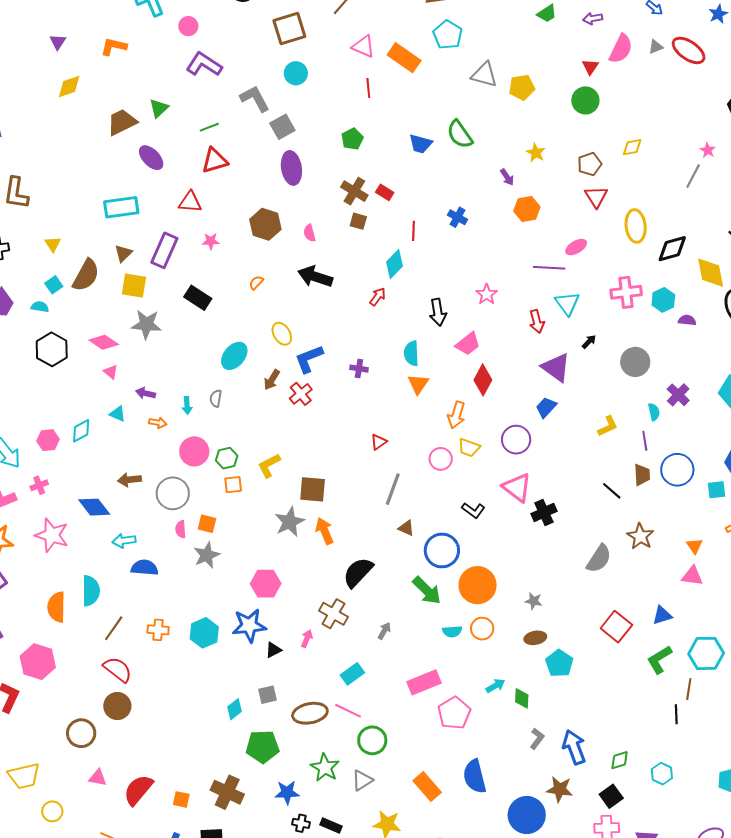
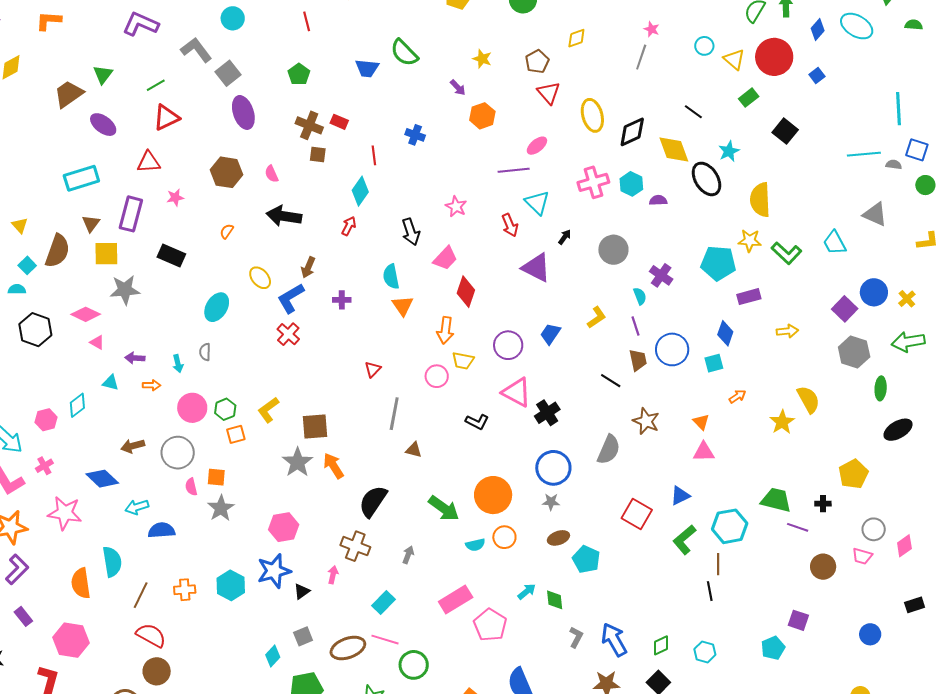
brown arrow: (272, 380) -> (308, 267), moved
blue trapezoid: (546, 407) -> (550, 334), moved
blue circle: (442, 550) -> (553, 468), moved

